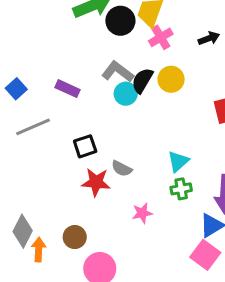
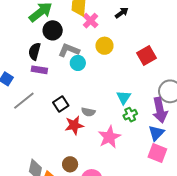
black circle: (120, 21) -> (53, 30), moved
black semicircle: (142, 80) -> (35, 51), moved
pink star: (142, 213) -> (109, 137), size x1.6

